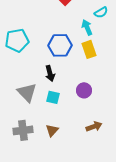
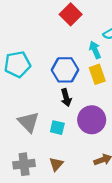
black arrow: (50, 73) -> (66, 98), moved
purple circle: (84, 90) -> (92, 120), size x1.6

